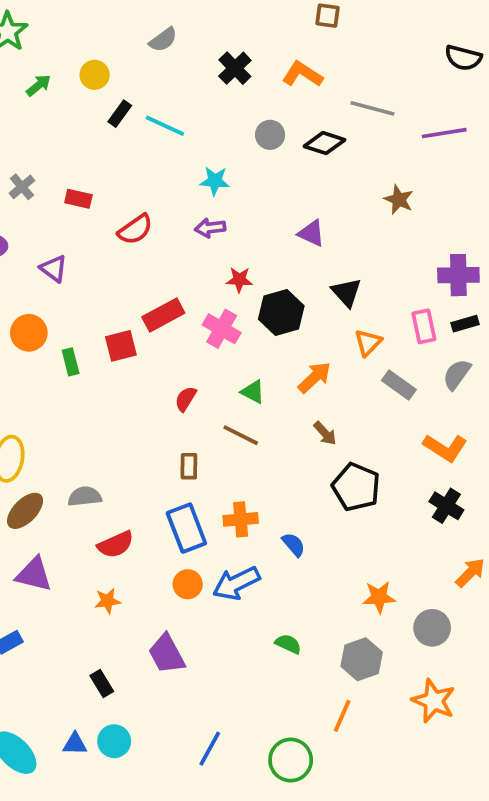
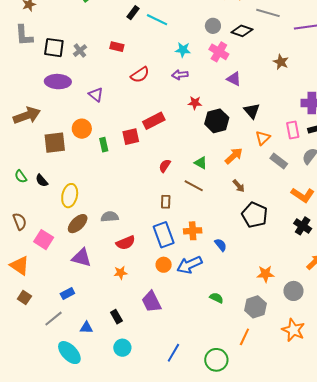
red rectangle: (78, 199) -> (117, 47), moved
pink cross: (222, 329) -> (219, 52), moved
blue triangle: (75, 744) -> (86, 328), moved

